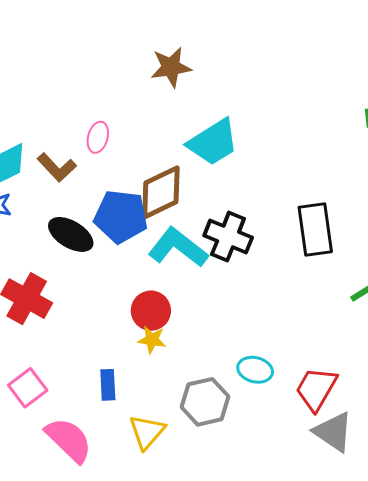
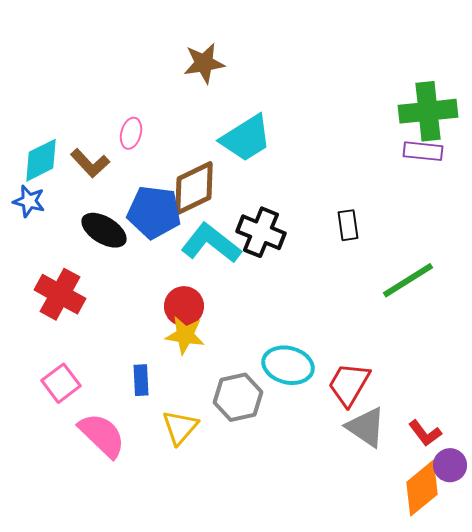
black rectangle: (315, 229) -> (348, 225), size x0.6
yellow star: (152, 340) -> (185, 335), size x1.4
cyan ellipse: (255, 370) -> (288, 365), size x1.4

